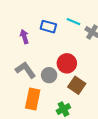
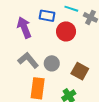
purple arrow: (24, 37) -> (24, 27), size x1.5
red circle: (67, 63) -> (66, 31), moved

